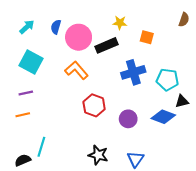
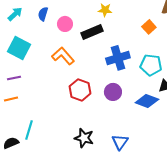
pink circle: (79, 37) -> (65, 24), size x0.6
orange square: (147, 37) -> (149, 27), moved, turned 32
purple circle: (128, 119) -> (113, 92), moved

